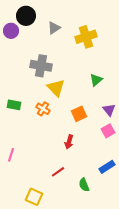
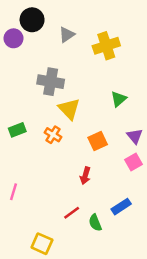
green rectangle: (14, 105) -> (17, 130), turned -32
blue rectangle: (107, 167) -> (121, 207), moved
green semicircle: (84, 185) -> (95, 223), moved

